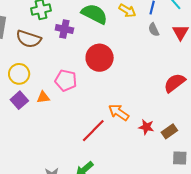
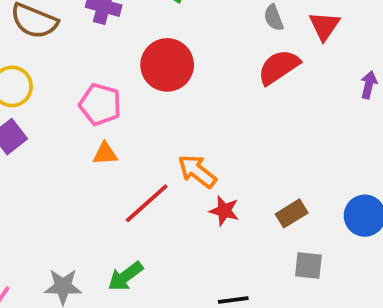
red semicircle: (175, 83) -> (279, 67), moved
orange triangle: (43, 97) -> (105, 154), moved
red star: (146, 127) -> (224, 211), moved

